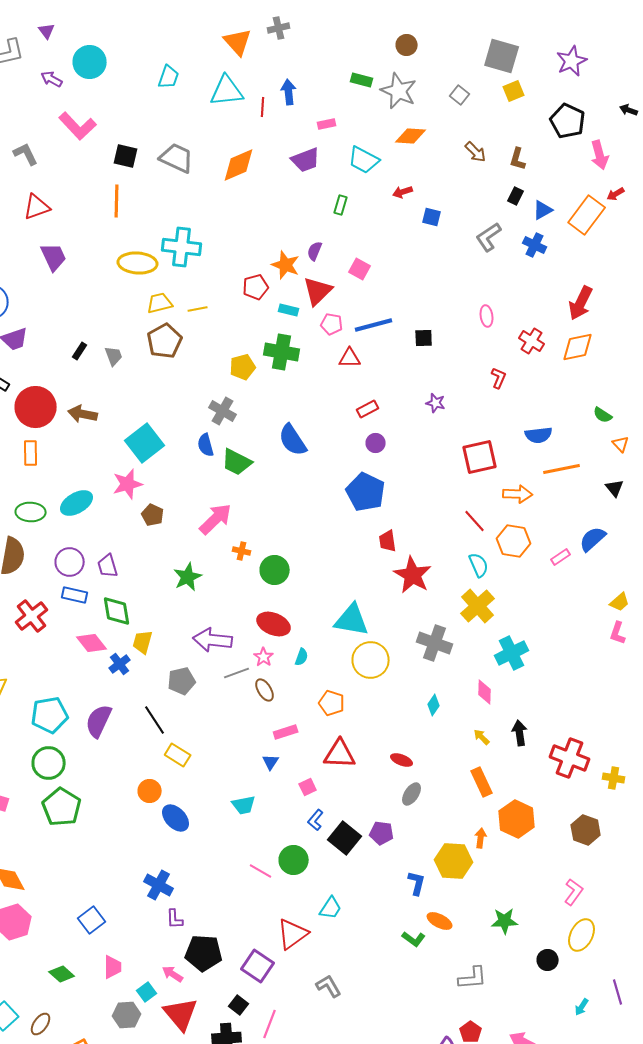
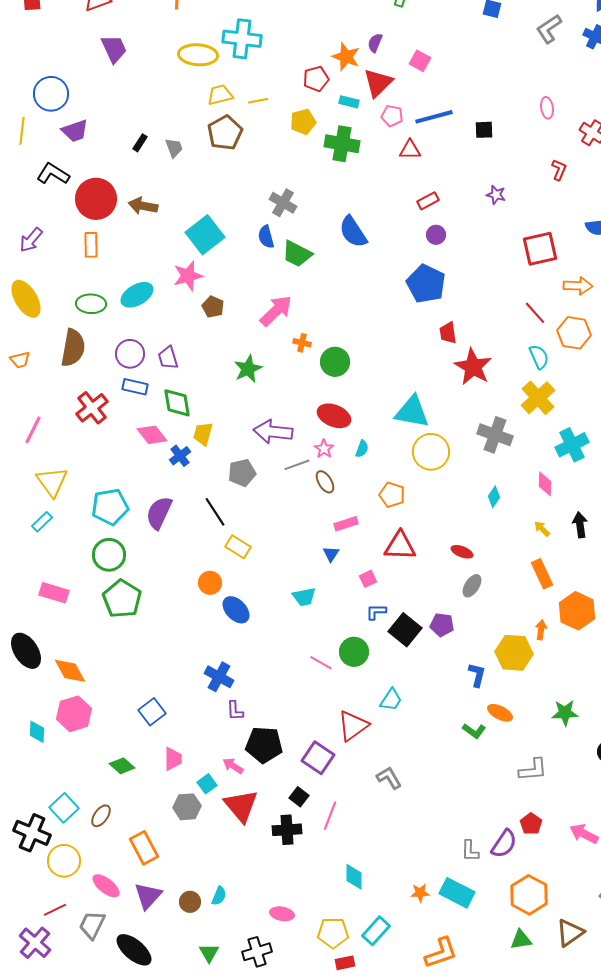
yellow pentagon: (243, 367) -> (303, 122), moved
blue L-shape: (316, 820) -> (376, 612), turned 50

